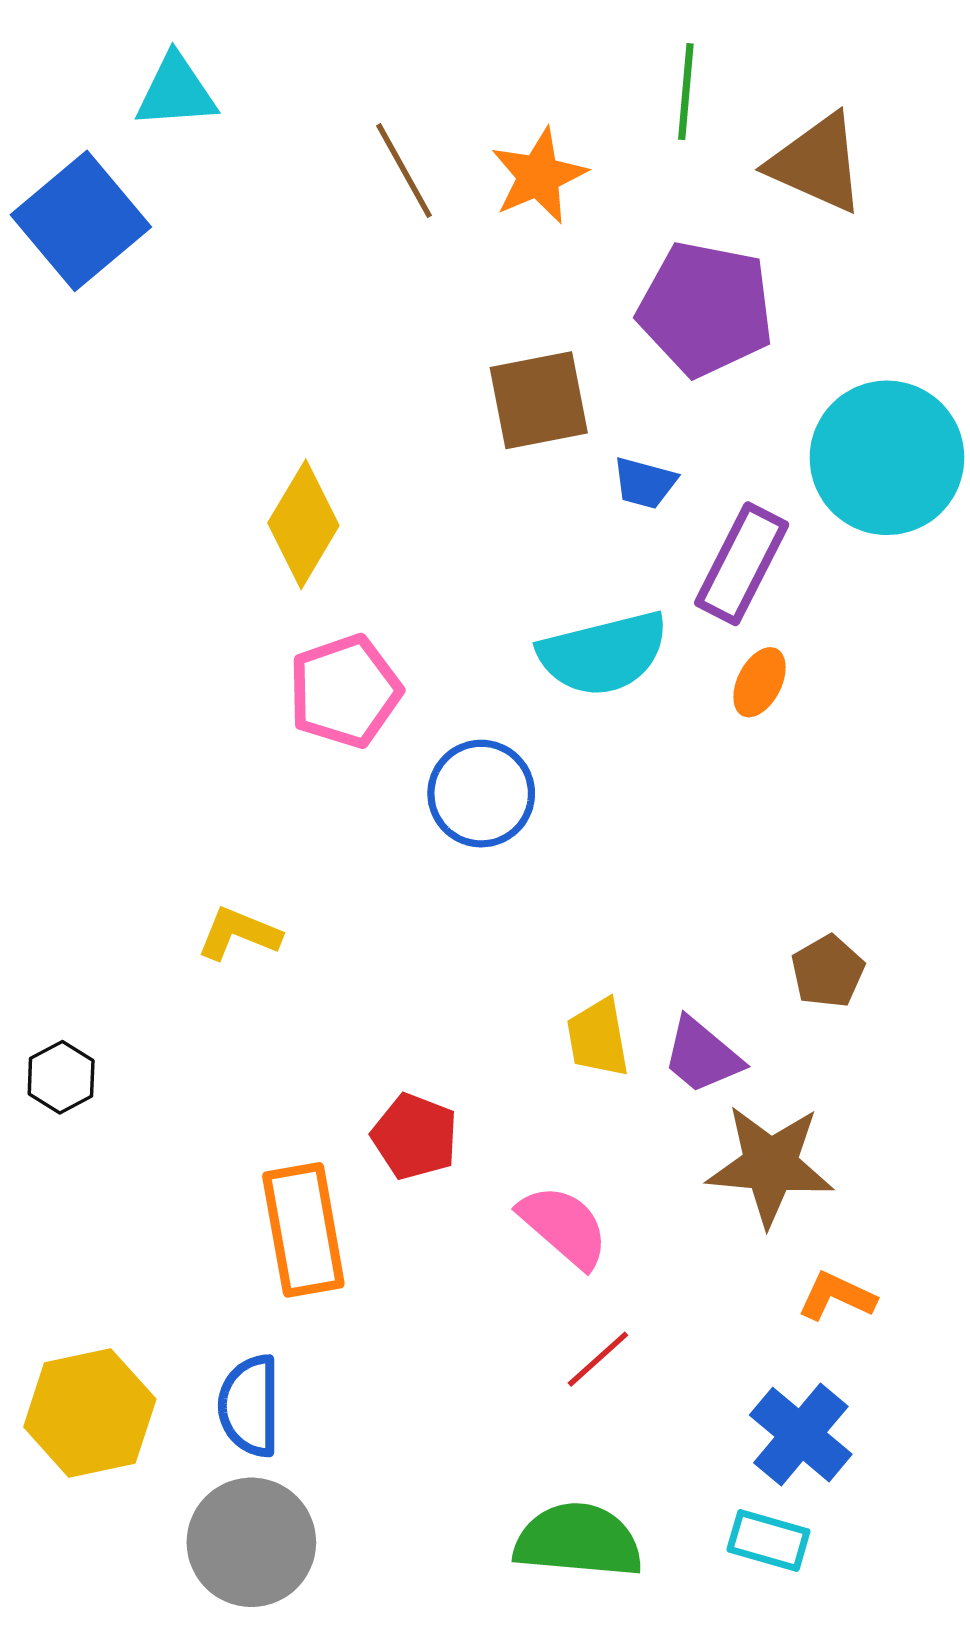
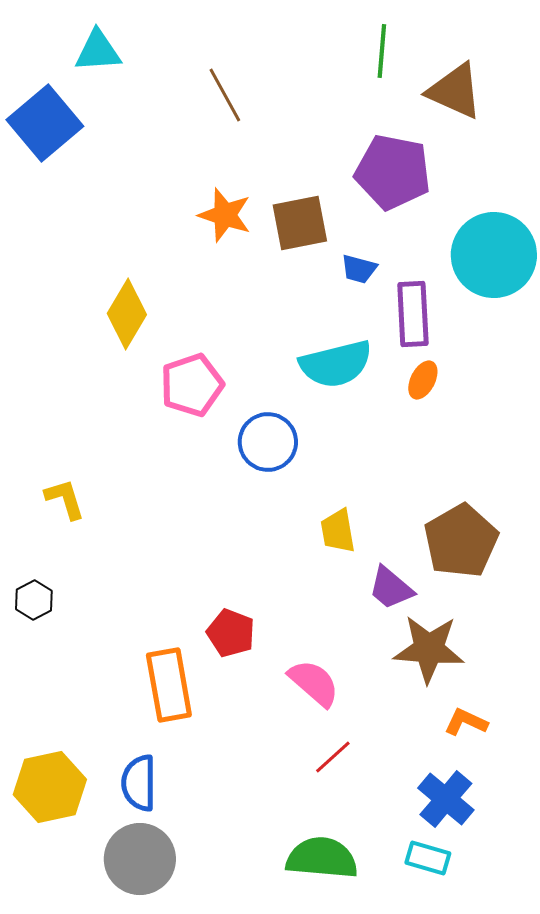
orange star: (539, 176) -> (225, 215), moved, turned -30
yellow diamond: (303, 524) -> (127, 314), moved
purple rectangle: (742, 564) -> (413, 314), turned -30
yellow L-shape: (239, 934) -> (65, 499), moved, turned 51
brown pentagon: (828, 971) -> (461, 541), size x1.8
yellow trapezoid: (598, 1038) -> (338, 531), moved

